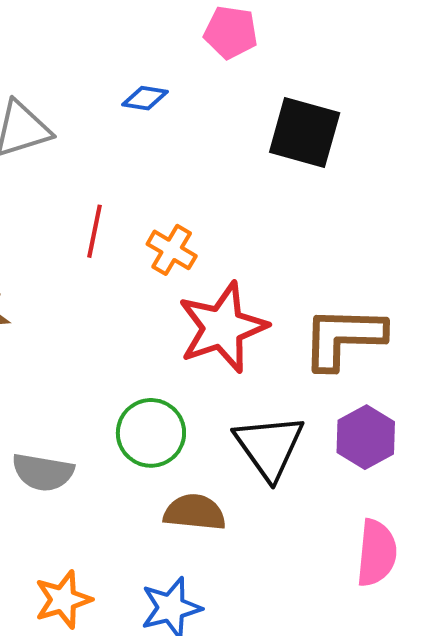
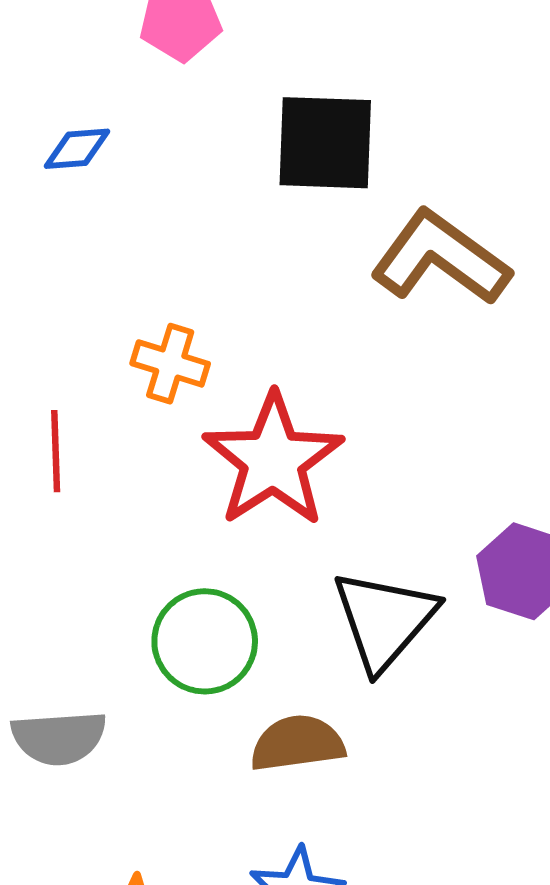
red line: (94, 231) -> (56, 451), moved
brown L-shape: (343, 338) -> (440, 258), moved, turned 48
black triangle: (269, 447) -> (384, 620), turned 30

